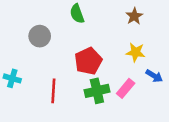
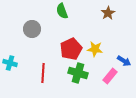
yellow star: (136, 52) -> (95, 49), moved
pink rectangle: (126, 88) -> (110, 76), moved
green cross: (97, 91) -> (78, 73), turned 30

